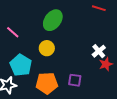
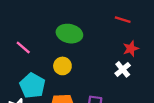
green ellipse: (53, 20) -> (69, 34), turned 65
red star: (106, 64) -> (131, 49), moved

